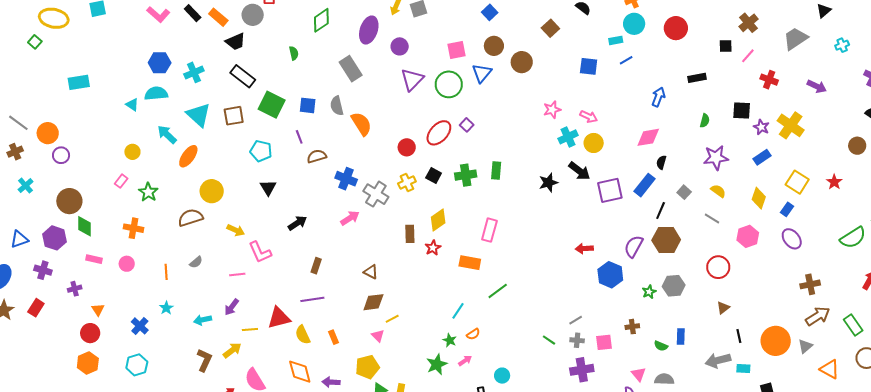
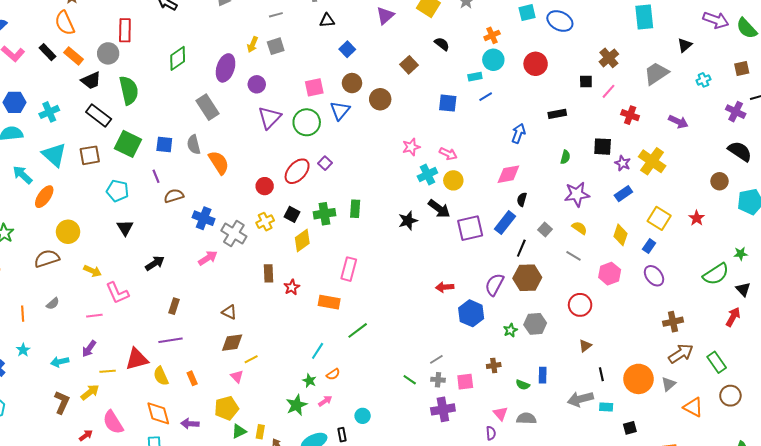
green semicircle: (294, 53) -> (129, 90), moved, size x2.0
yellow diamond: (438, 220) -> (302, 240), moved

